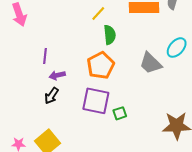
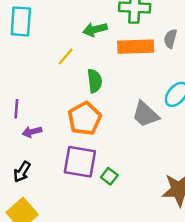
yellow line: (98, 14) -> (66, 57), moved
black arrow: (51, 96) -> (22, 172), moved
green square: (120, 113) -> (109, 176), turned -32

